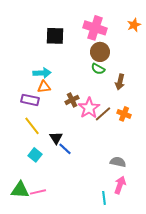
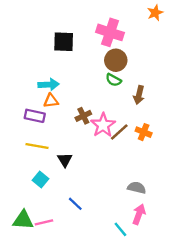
orange star: (134, 25) -> (155, 13), moved
yellow line: (32, 126) -> (37, 146), turned -42
blue line: (65, 149) -> (75, 204), moved
cyan line: (104, 198) -> (120, 229), turned -32

